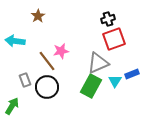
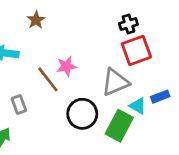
cyan triangle: (115, 81) -> (138, 106), turned -32
green rectangle: (91, 86) -> (119, 126), moved
black circle: (47, 87) -> (82, 114), moved

